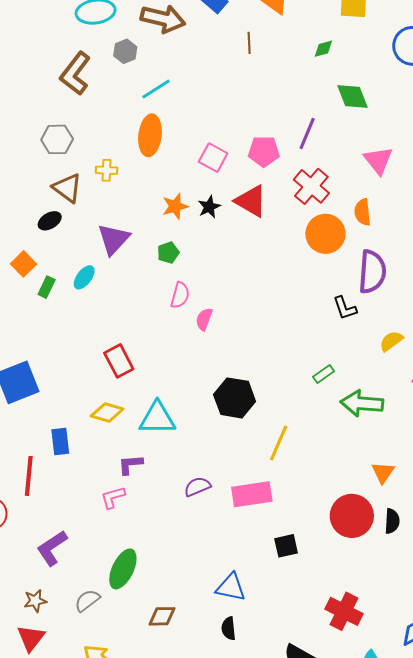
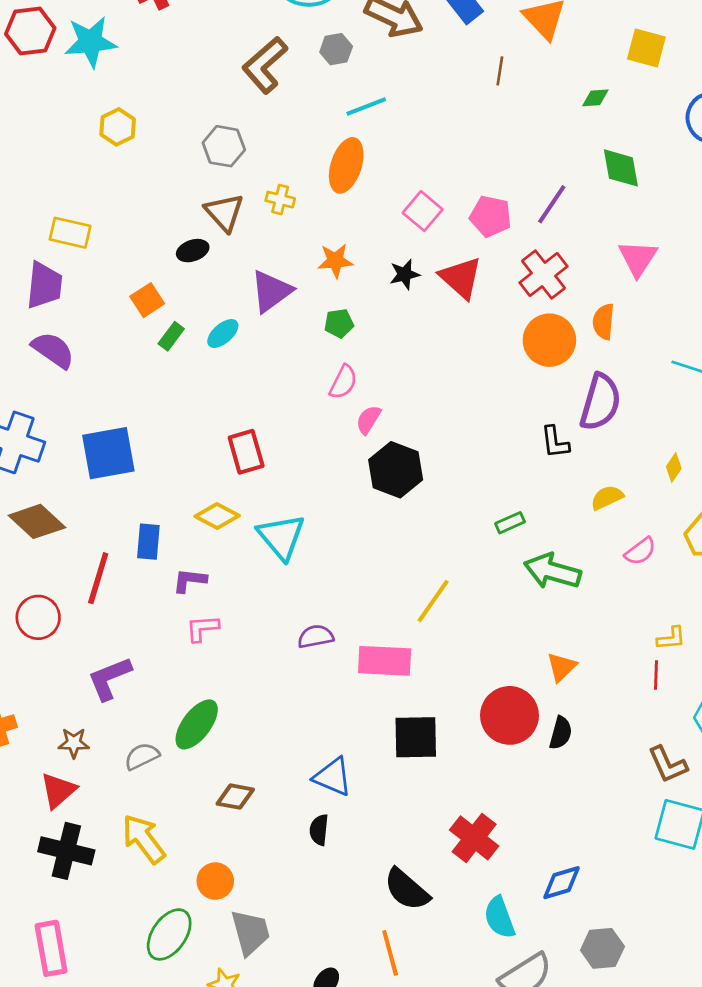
orange star: (175, 206) -> (335, 261), moved
black hexagon: (235, 398) -> (396, 470), moved
cyan triangle: (157, 418) -> (281, 537), turned 39
purple L-shape: (130, 465) -> (190, 580), moved
black square: (286, 546) -> (416, 737), size x1.5

